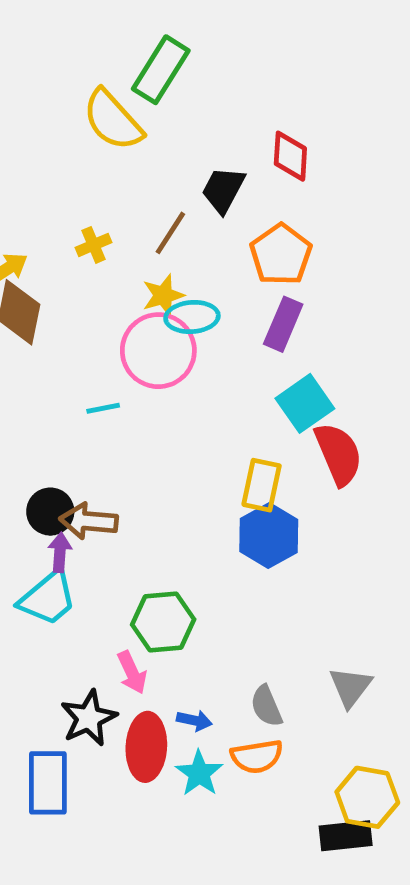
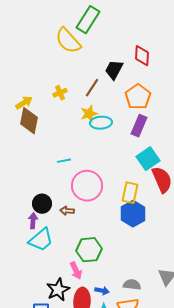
pink circle: (158, 351) -> (87, 186), moved
brown arrow: (89, 521) -> (67, 211), moved, size x0.6
purple arrow: (60, 552) -> (33, 221), moved
gray semicircle: (266, 706) -> (132, 285), turned 120

